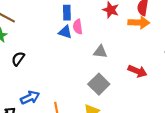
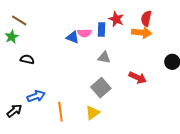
blue rectangle: (67, 13) -> (101, 30), moved
pink semicircle: (78, 27) -> (85, 33), turned -88
black semicircle: (18, 59) -> (27, 59), turned 64

